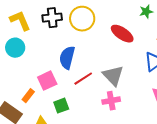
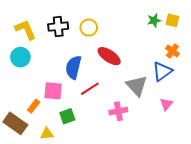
yellow circle: (82, 19) -> (89, 28), size x0.7
red ellipse: (122, 34) -> (109, 56), moved
gray triangle: (113, 76) -> (137, 86), moved
pink square: (47, 81) -> (53, 91), turned 30

